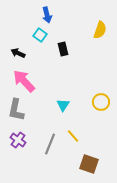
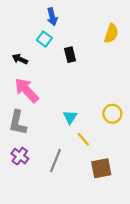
yellow line: (73, 136) -> (83, 139), moved
brown square: (89, 164) -> (101, 168), moved, turned -30

